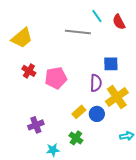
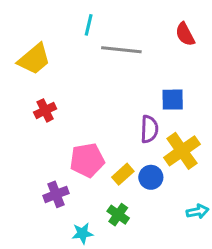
cyan line: (97, 16) -> (89, 25), moved, turned 48
red cross: (29, 71) -> (45, 110), turned 32
pink pentagon: (56, 78) -> (87, 160), moved

